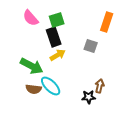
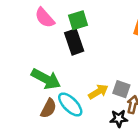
gray square: (91, 46) -> (121, 89), moved
yellow arrow: (58, 55) -> (98, 92), moved
brown semicircle: (34, 89) -> (49, 108), turned -70

